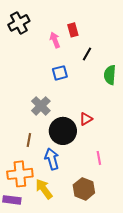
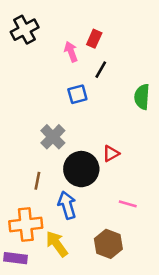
red rectangle: (73, 30) -> (94, 39), turned 40
black line: (87, 54) -> (101, 70), moved
pink line: (99, 158) -> (128, 204), turned -64

